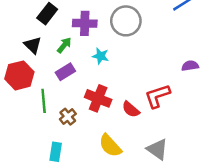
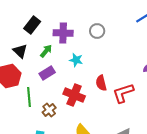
gray circle: (126, 21) -> (97, 31), size x0.6
red semicircle: (131, 109) -> (101, 83), moved, turned 35

